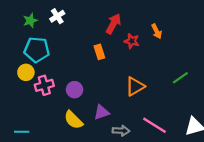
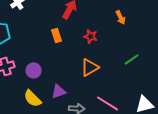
orange arrow: (157, 31) -> (121, 17), moved
red star: (132, 41) -> (91, 36), moved

